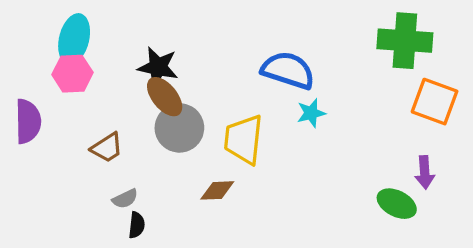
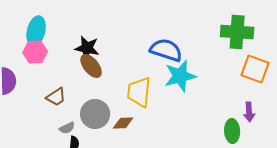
cyan star: (311, 113) -> (180, 76), size x1.8
gray circle: (179, 128) -> (95, 114), moved
green ellipse: (397, 204) -> (232, 131), turned 60

